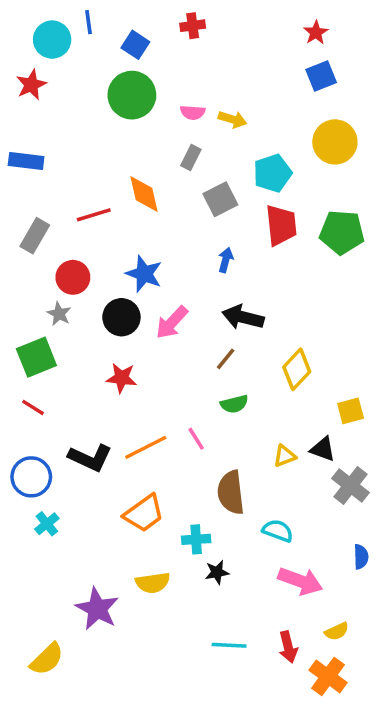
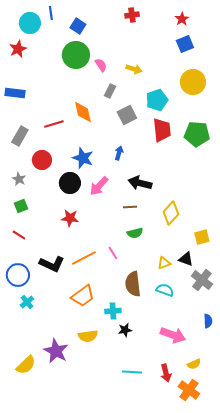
red cross: (193, 26) -> (132, 15), moved
pink semicircle: (193, 112) -> (101, 65), moved, turned -128
blue arrow: (226, 260) -> (119, 153), moved
gray star: (59, 314) -> (19, 179), moved
green square: (36, 357) -> (21, 206), size x0.6
brown line: (226, 359) -> (130, 207), turned 48
cyan semicircle: (278, 531) -> (165, 290), moved
yellow semicircle: (47, 659) -> (26, 365), moved

